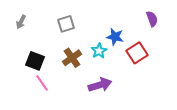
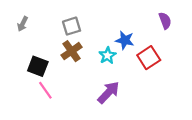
brown cross: (72, 58) -> (72, 51), moved
purple arrow: (100, 85) -> (109, 92), turned -30

